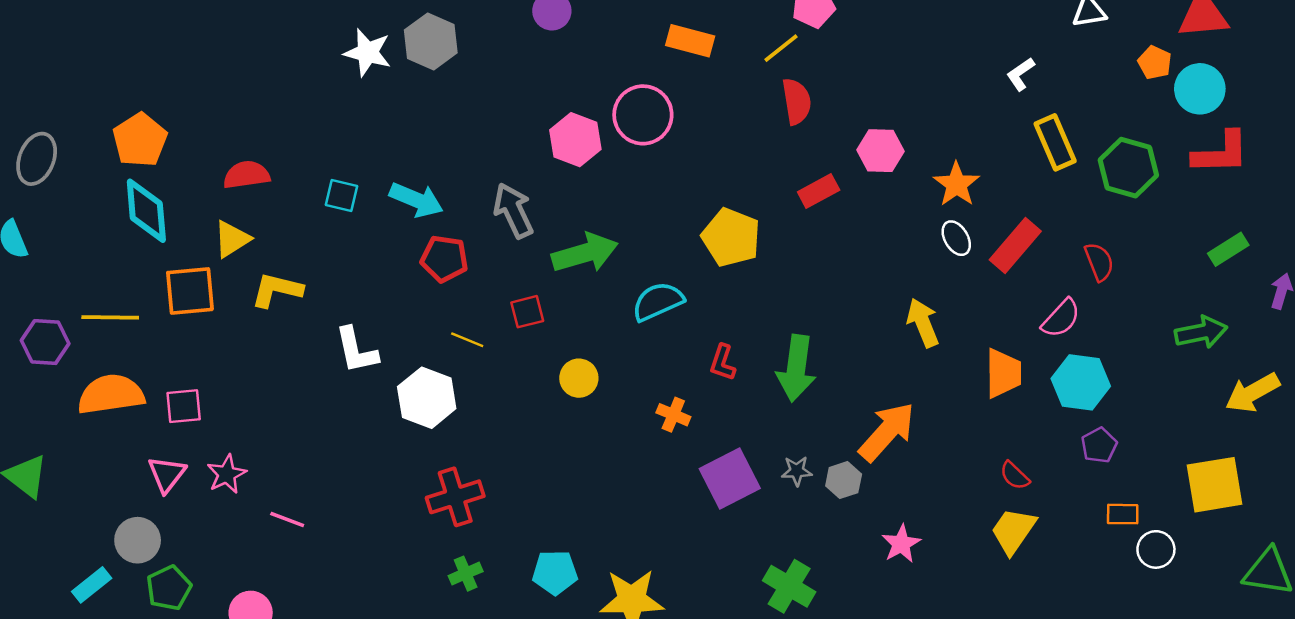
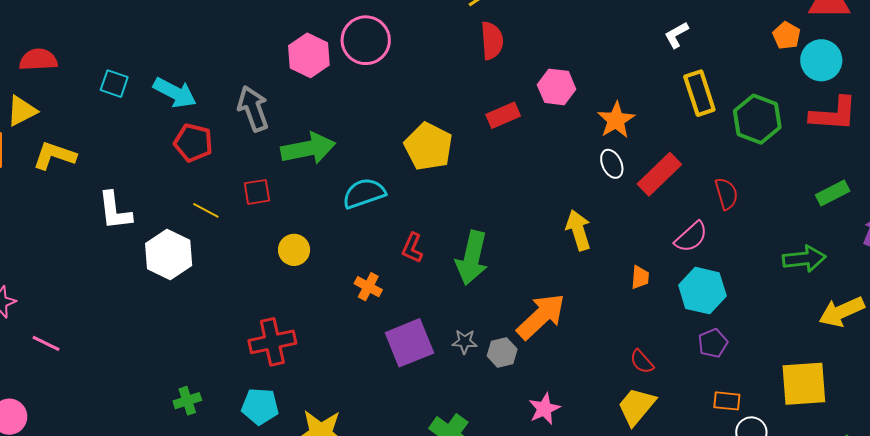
orange trapezoid: (1003, 373) -> (640, 277), size x0.6
red cross: (455, 497) -> (272, 342), moved

